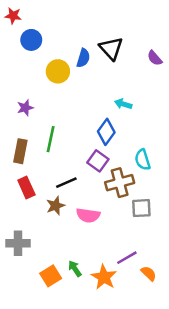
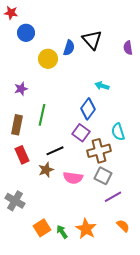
purple semicircle: (155, 58) -> (128, 48), turned 32
gray square: (141, 208) -> (103, 176), moved, turned 30
gray cross: (18, 243) -> (15, 201), turned 30
purple line: (127, 258) -> (113, 197), moved
green arrow: (75, 269) -> (62, 232), moved

